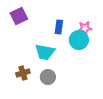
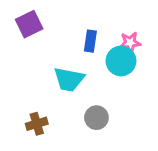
brown cross: (23, 73) -> (37, 124), moved
gray circle: (48, 77) -> (96, 118), moved

